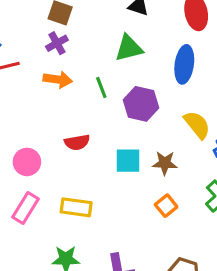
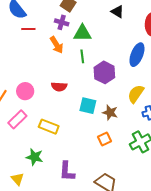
purple cross: (57, 43) -> (62, 22), turned 32
green triangle: (129, 48) -> (82, 33), moved
orange arrow: (58, 80) -> (57, 45), turned 36
yellow semicircle: (197, 125) -> (136, 94), turned -120

